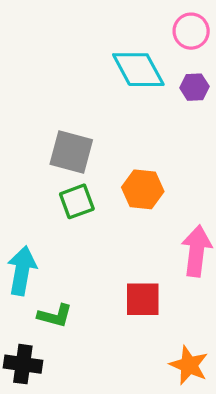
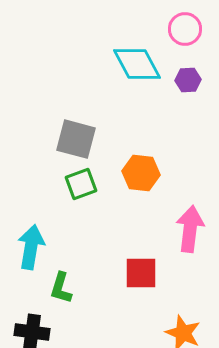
green L-shape: (55, 316) -> (61, 288), turned 92

